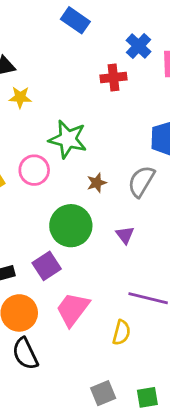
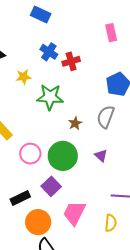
blue cross: (139, 46) -> (49, 52), moved
red cross: (113, 77) -> (71, 61), moved
yellow star: (20, 97) -> (24, 77), moved
pink circle: (34, 170) -> (30, 154), moved

